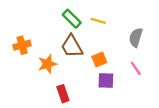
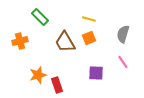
green rectangle: (72, 19) -> (40, 17), moved
orange square: (99, 60) -> (89, 38), moved
orange star: (47, 64) -> (38, 75), moved

